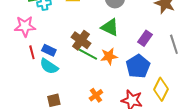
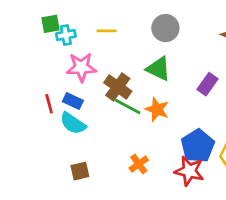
pink star: (25, 26) -> (81, 67), moved
orange star: (109, 56) -> (157, 109), turned 30
blue pentagon: (138, 66) -> (198, 146), moved

